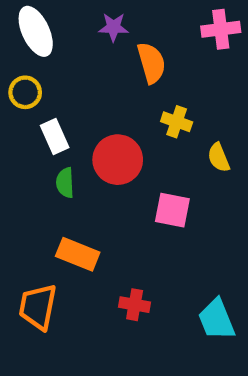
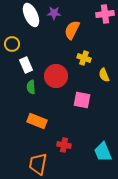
white ellipse: (36, 31) -> (31, 15), moved
orange semicircle: (151, 63) -> (72, 30), turned -138
orange trapezoid: (38, 307) -> (38, 164), moved

